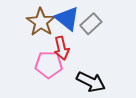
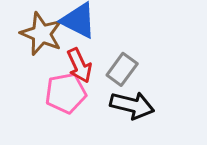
gray rectangle: (91, 24) -> (122, 69), moved

